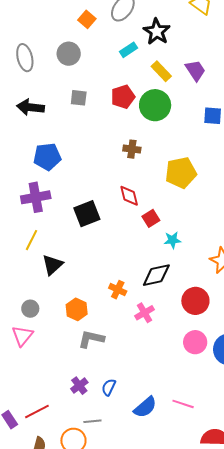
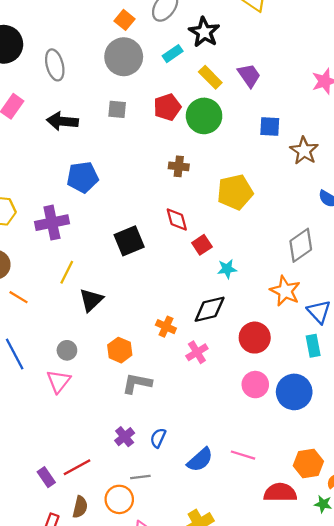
gray circle: (69, 54) -> (124, 57), moved, size x1.4
purple cross: (36, 197) -> (52, 223), moved

